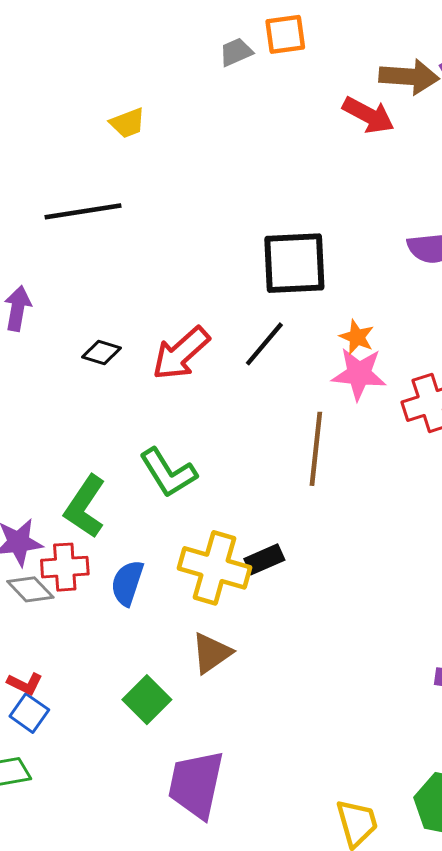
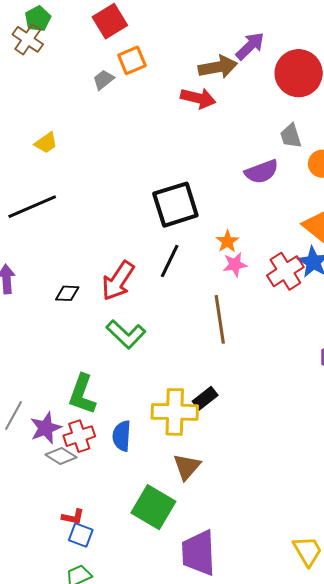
orange star: (357, 337) -> (227, 241), turned 30
pink star: (359, 374) -> (235, 265), size x0.7
green L-shape: (168, 473) -> (126, 334), moved
green square: (147, 700) -> (153, 507), size x1.4

